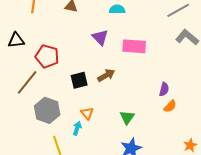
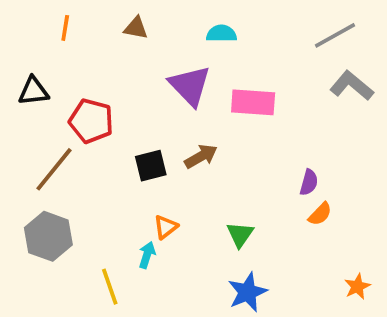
purple triangle: (100, 37) -> (190, 86), size x1.4
gray hexagon: (47, 110) -> (48, 236), moved
orange triangle: (87, 113) -> (166, 227), turned 32

